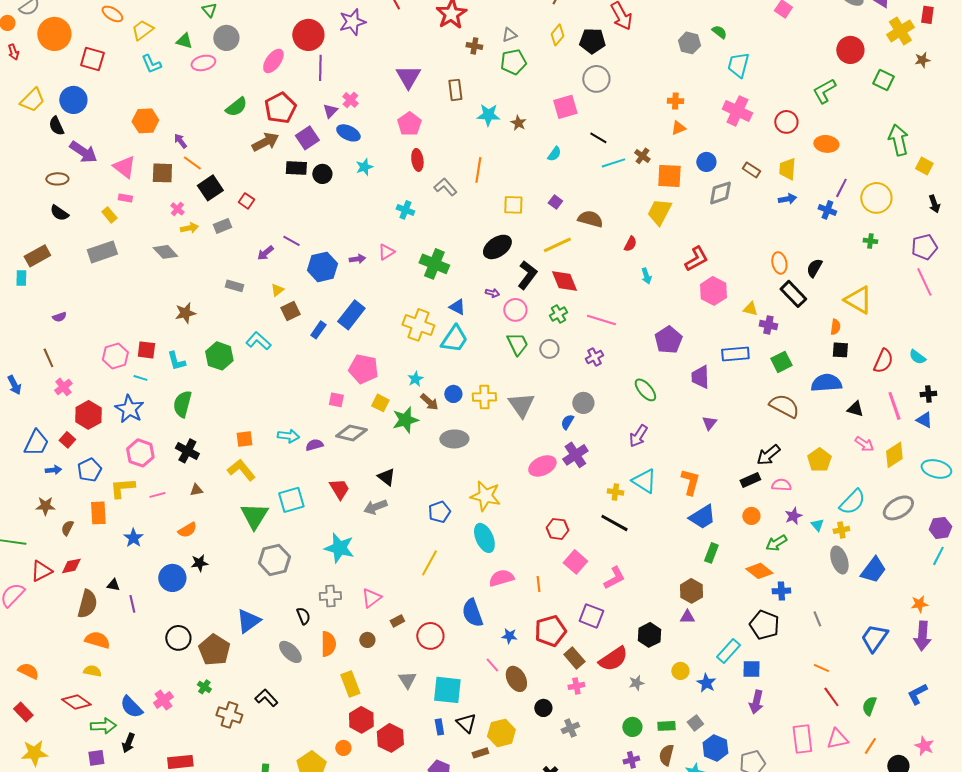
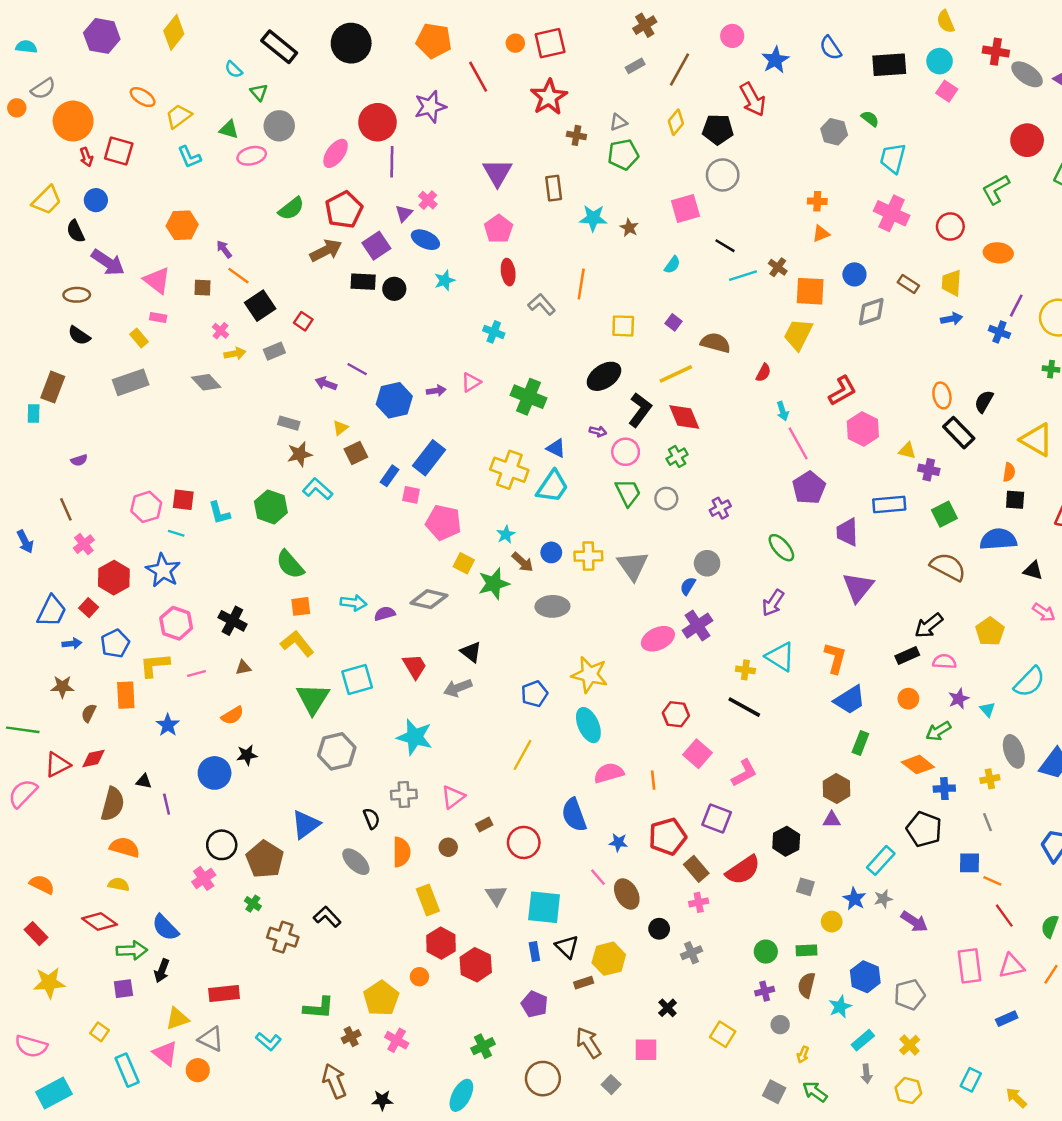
red arrow: (13, 52) -> (86, 157), moved
blue circle: (73, 100) -> (96, 200), size x0.7
brown square: (162, 173) -> (203, 288), size x0.7
purple arrow: (265, 253) -> (326, 383), turned 60
brown rectangle: (37, 256) -> (53, 387), turned -40
brown star: (185, 313) -> (300, 454), moved
pink line: (601, 320) -> (798, 443), moved, turned 44
pink square: (336, 400) -> (411, 495), moved
green semicircle: (182, 404) -> (290, 564), moved, turned -56
purple triangle: (709, 423) -> (858, 587), size x1.8
yellow cross: (841, 530) -> (990, 779), moved
blue square: (751, 669) -> (970, 863), moved
yellow circle: (680, 671) -> (832, 922), moved
gray star: (636, 683) -> (883, 899), moved
pink cross: (163, 700) -> (204, 878), moved
purple arrow: (756, 702) -> (914, 922), turned -70
gray square: (695, 723) -> (805, 887), moved, turned -35

